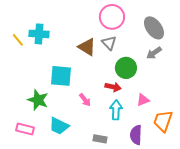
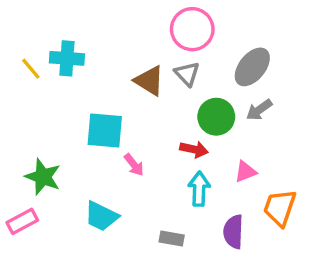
gray ellipse: (154, 28) -> (252, 67), moved, turned 75
gray arrow: (154, 53) -> (259, 110), moved
green star: (38, 100) -> (43, 177), moved
pink arrow: (85, 100) -> (134, 165), moved
pink rectangle: (25, 129) -> (22, 221), moved, turned -42

